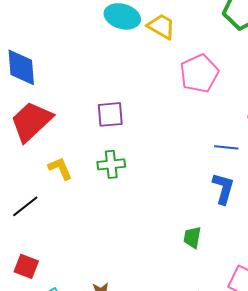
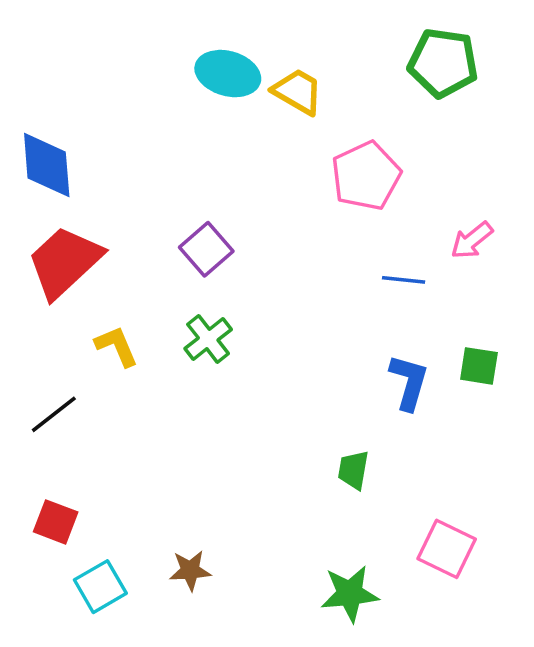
purple square: (110, 114) -> (206, 249), turned -36
blue line: (226, 147) -> (404, 280), moved
green cross: (111, 164) -> (208, 339), turned -32

